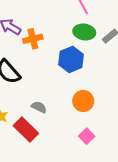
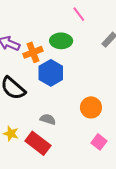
green ellipse: (84, 32) -> (61, 41), moved
blue hexagon: (71, 59) -> (51, 73), moved

